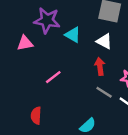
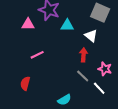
cyan triangle: (73, 35) -> (67, 25), turned -40
pink line: (53, 77) -> (37, 55), moved

